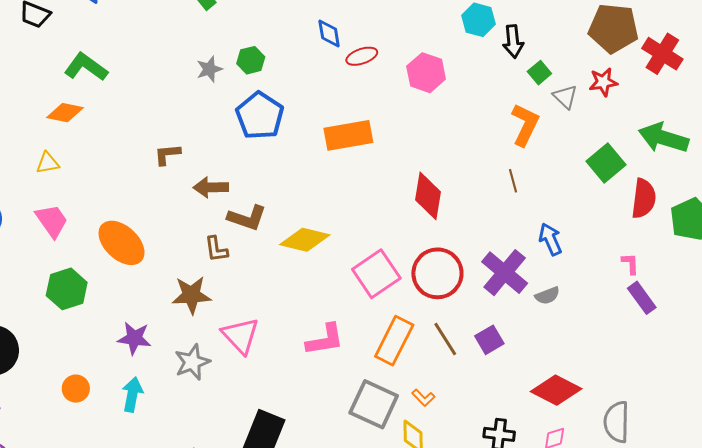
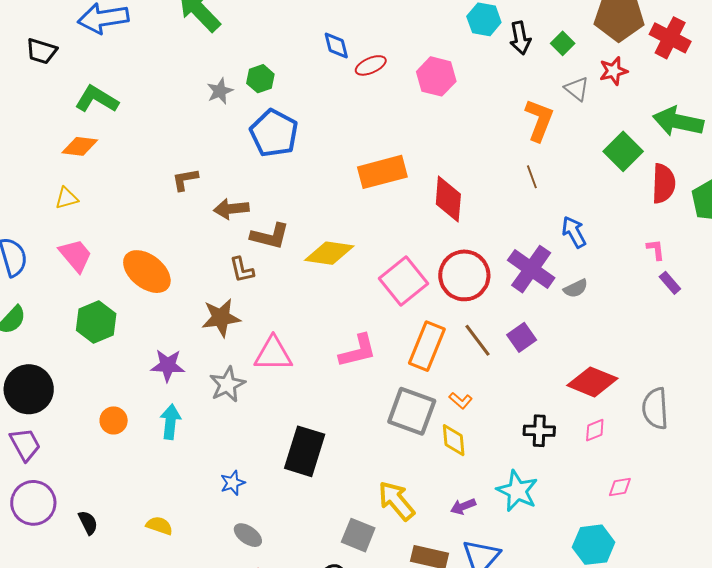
green square: (539, 73) -> (563, 43), moved
orange rectangle: (348, 135) -> (382, 172), moved
purple rectangle: (642, 298) -> (670, 283), size x0.7
pink triangle: (240, 336) -> (273, 354), turned -42

